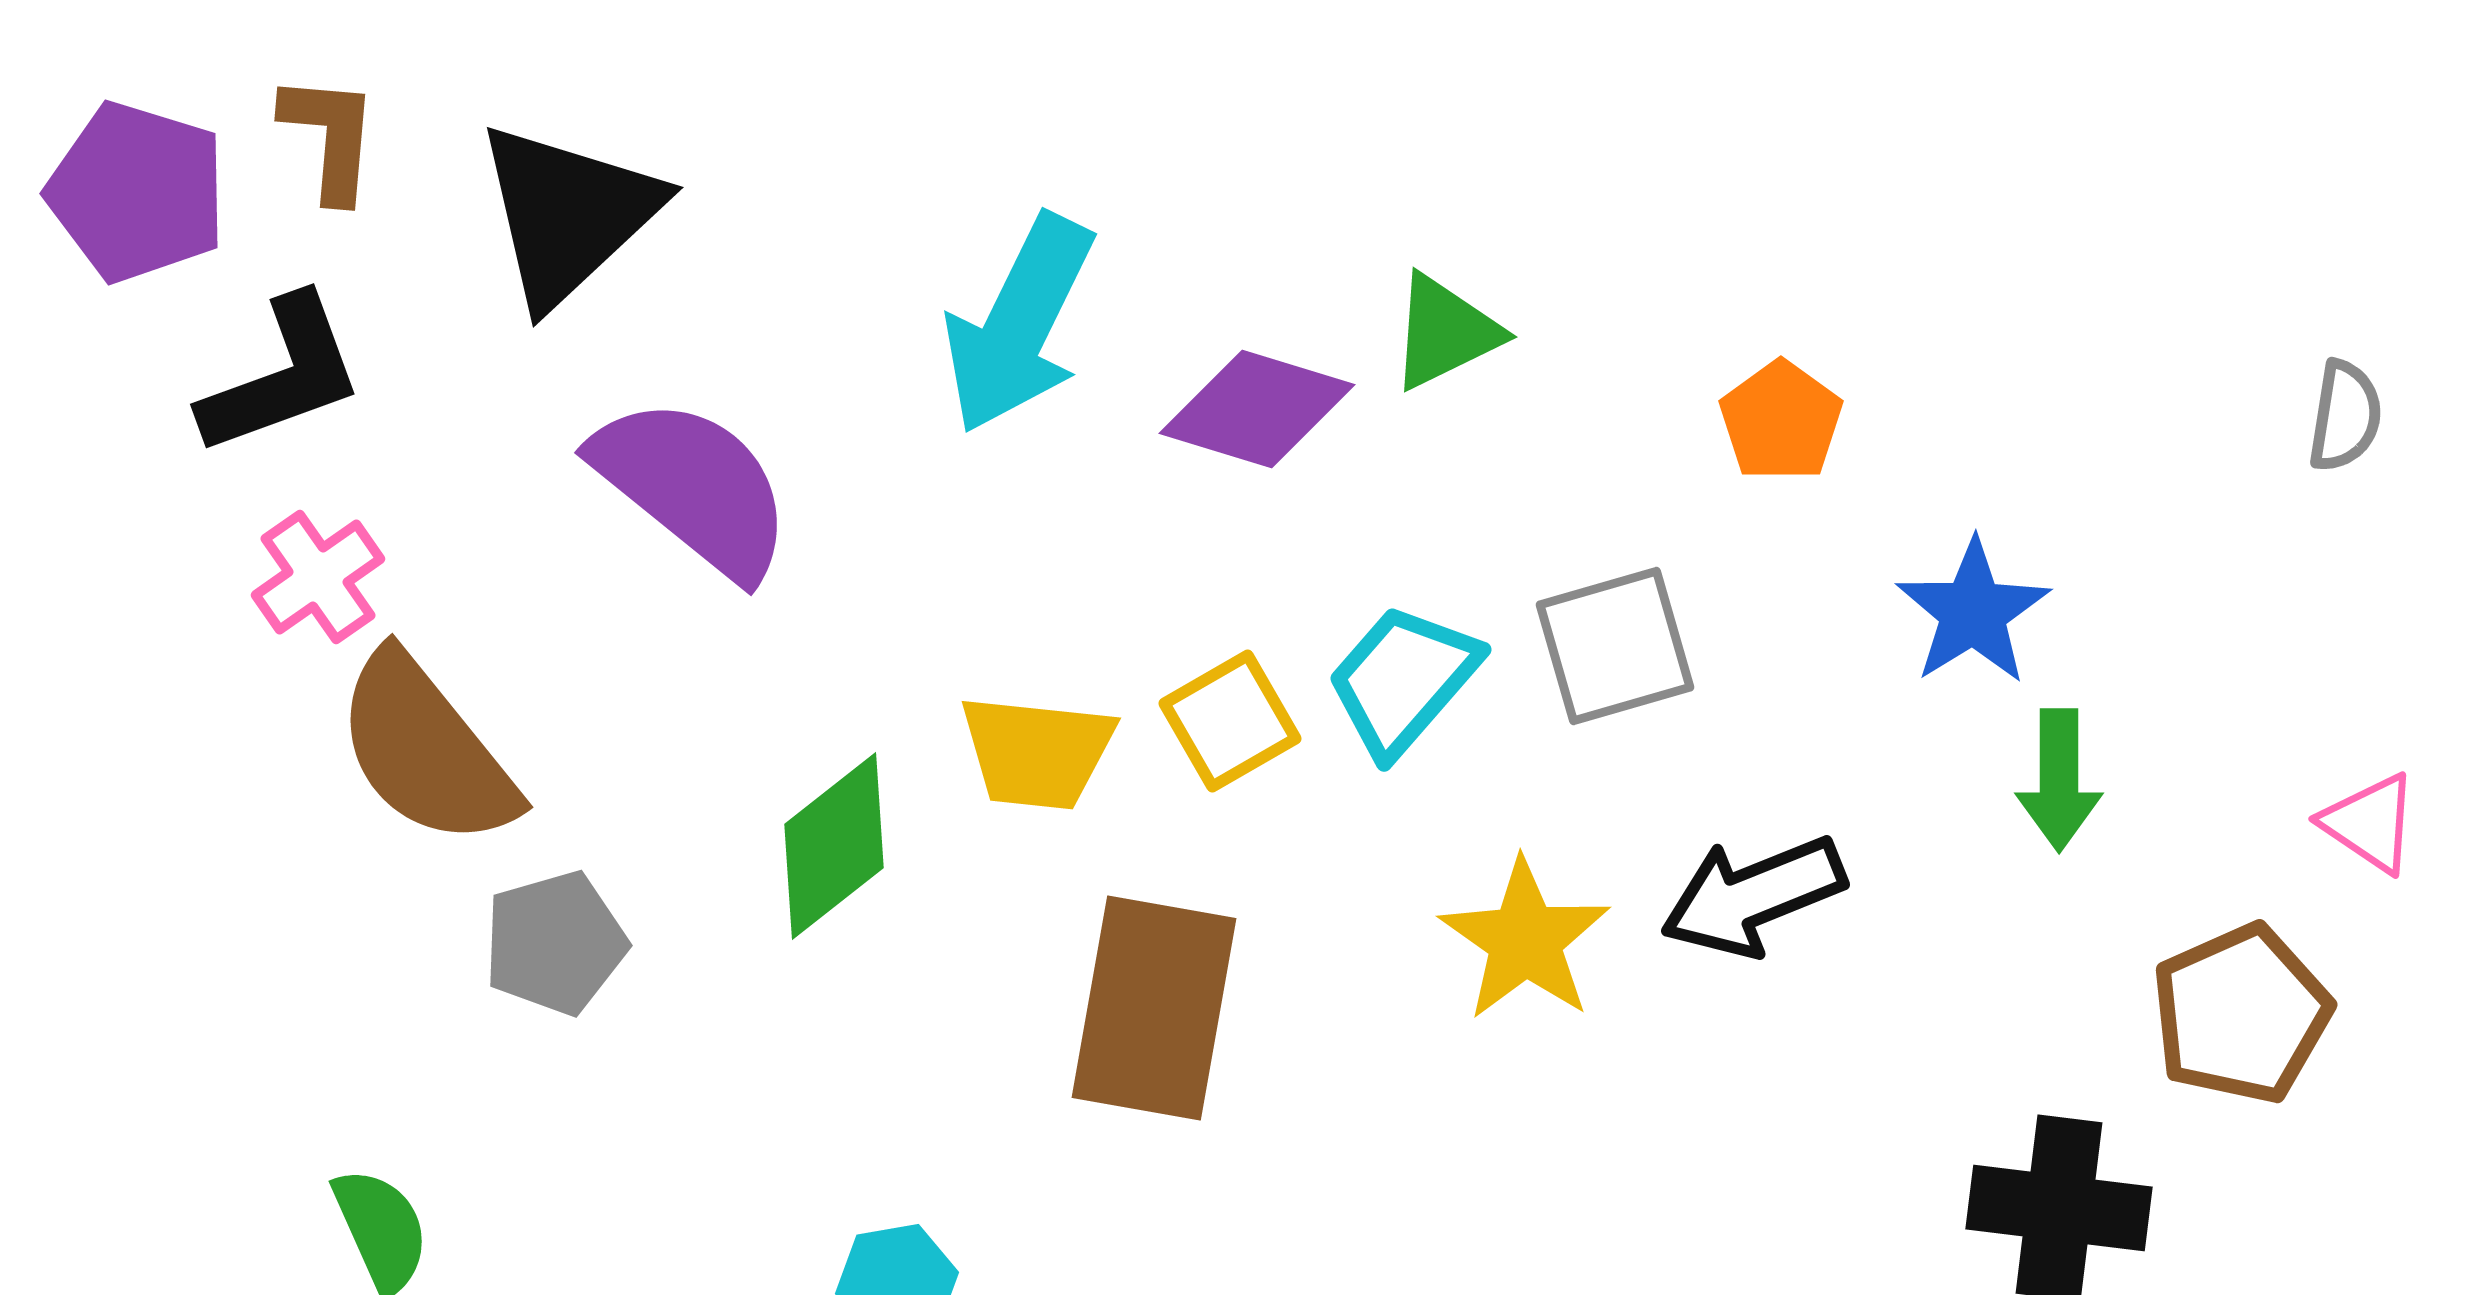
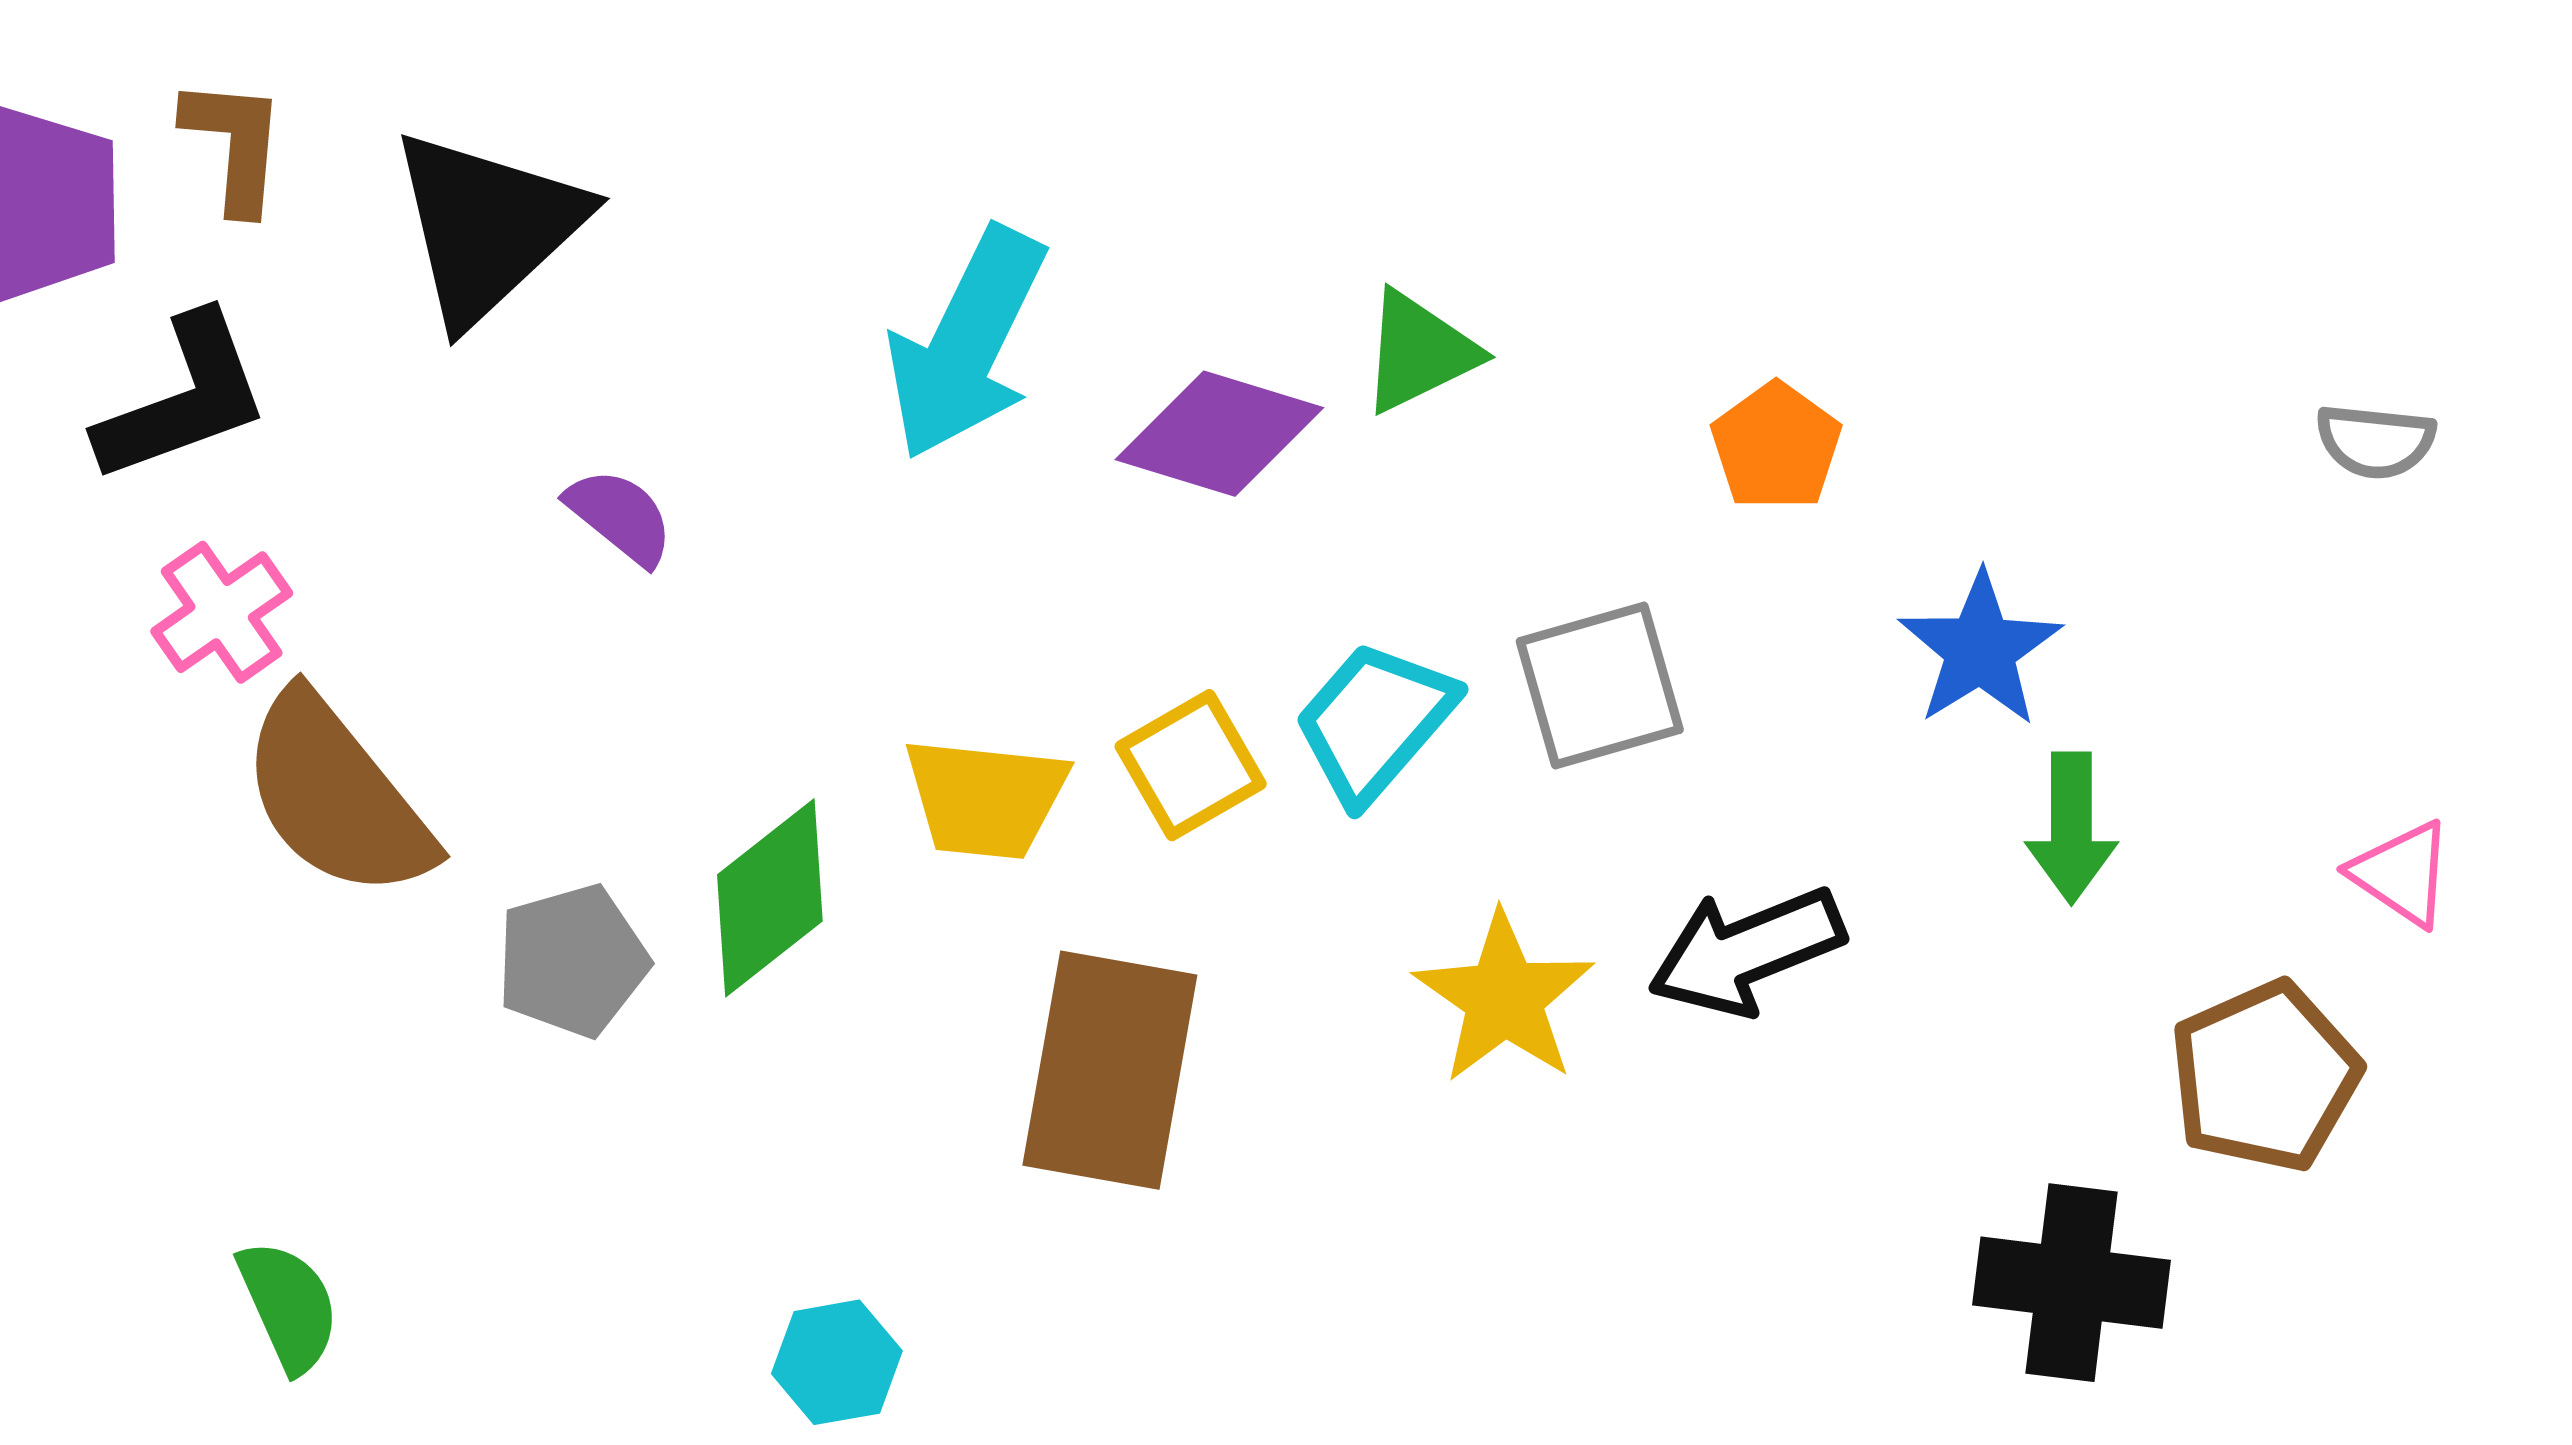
gray semicircle: (2345, 416) -> (2375, 441), turned 87
purple semicircle: (693, 487) -> (620, 517), size x0.5
gray pentagon: (555, 943) -> (572, 961), moved

